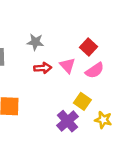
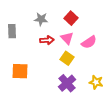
red square: (88, 47) -> (71, 18), moved
yellow square: (82, 101) -> (67, 58), moved

